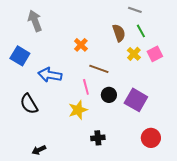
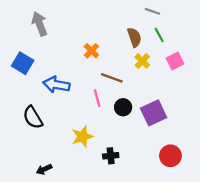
yellow cross: (134, 54) -> (142, 61), moved
purple square: (136, 100) -> (154, 113), turned 35
yellow star: (78, 110) -> (82, 137), moved

